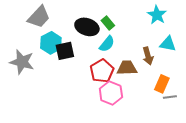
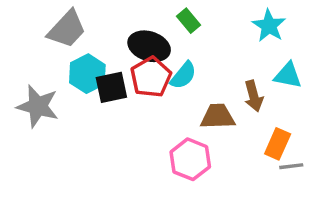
green rectangle: (108, 23) -> (188, 21), moved
red pentagon: (102, 71) -> (151, 77), moved

